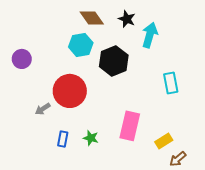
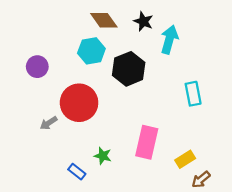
purple circle: (22, 59) -> (37, 67), moved
blue rectangle: (63, 139) -> (77, 172), moved, turned -63

